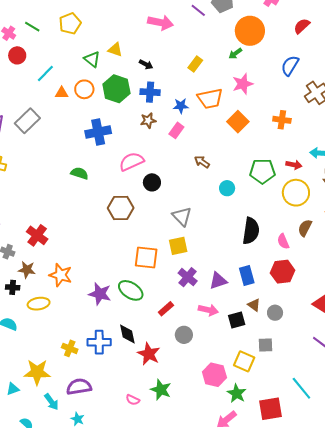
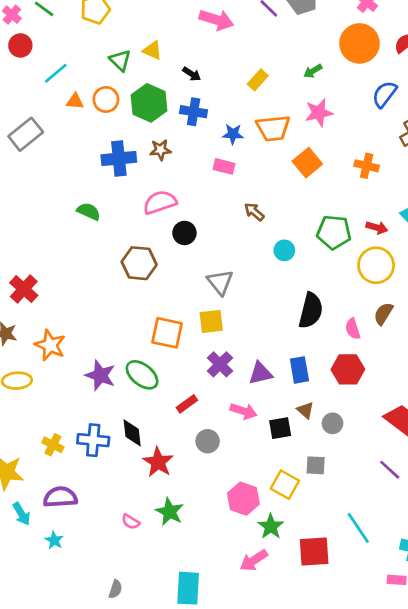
orange circle: (250, 31) -> (359, 43), moved
brown star: (148, 120) -> (160, 150), moved
pink rectangle: (176, 130) -> (224, 166), turned 63

